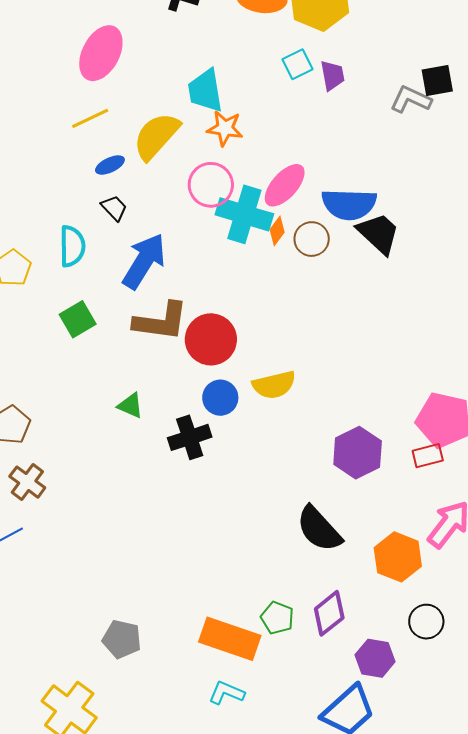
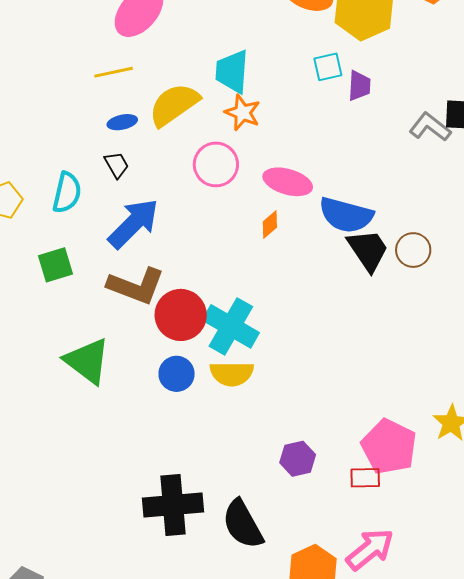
pink ellipse: (285, 185) -> (288, 182), turned 51
cyan cross: (244, 214) -> (231, 326), moved
brown circle: (312, 239) -> (413, 250), moved
green triangle: (130, 406) -> (87, 361), size x1.8
black cross: (190, 437) -> (173, 505), moved, size x1.4
purple hexagon: (358, 453) -> (298, 459), size x0.7

